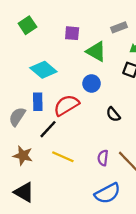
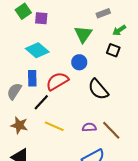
purple square: (72, 33) -> (41, 18), moved
green triangle: (96, 51) -> (83, 34), turned 36
black semicircle: (113, 114) -> (98, 89), size x1.6
purple semicircle: (103, 158) -> (89, 127), turned 80

